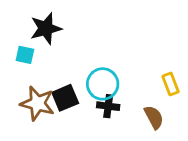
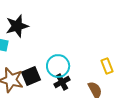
black cross: (108, 106) -> (62, 82), turned -35

